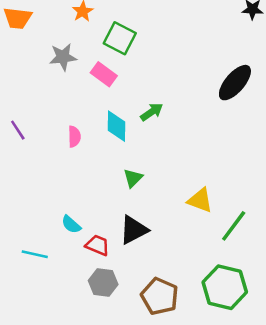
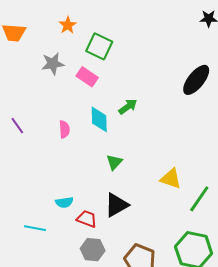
cyan semicircle: (71, 224) -> (64, 202), turned -48

